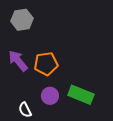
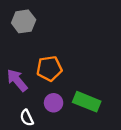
purple arrow: (18, 61) -> (17, 80), moved

